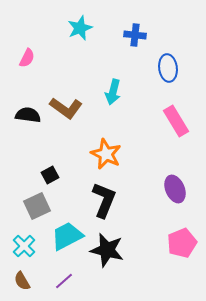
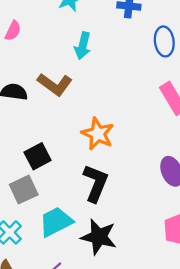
cyan arrow: (113, 92) -> (83, 46), moved
black square: (50, 175) -> (38, 156), size x1.4

